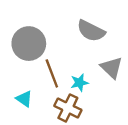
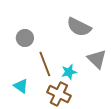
gray circle: (29, 44) -> (25, 38), size x0.6

